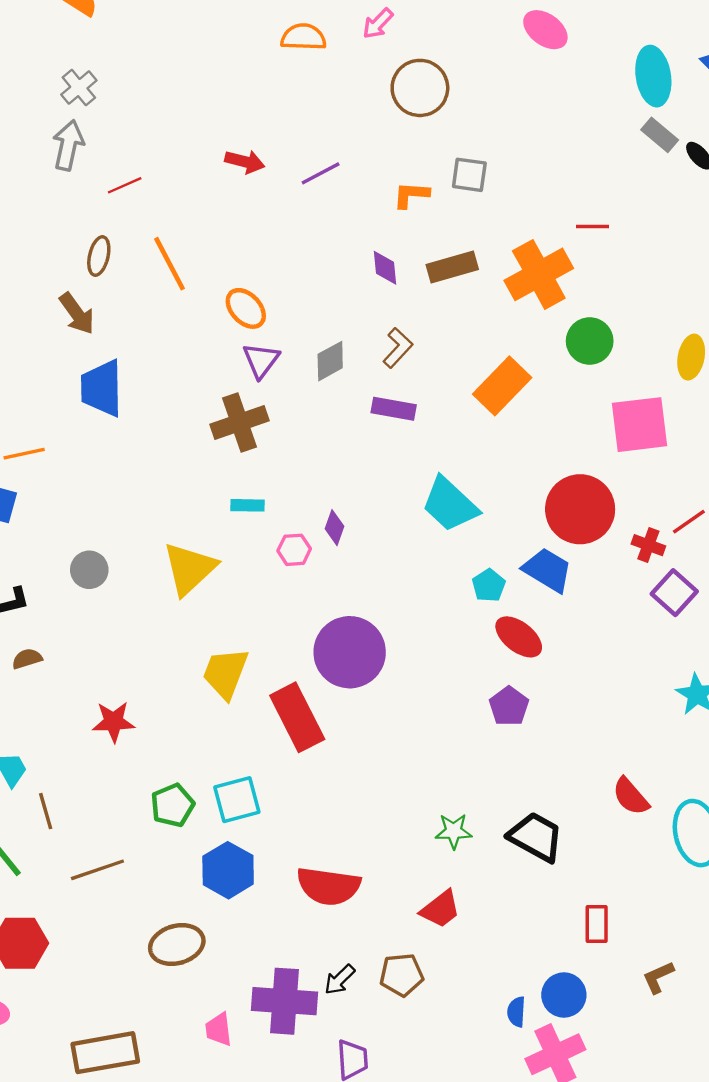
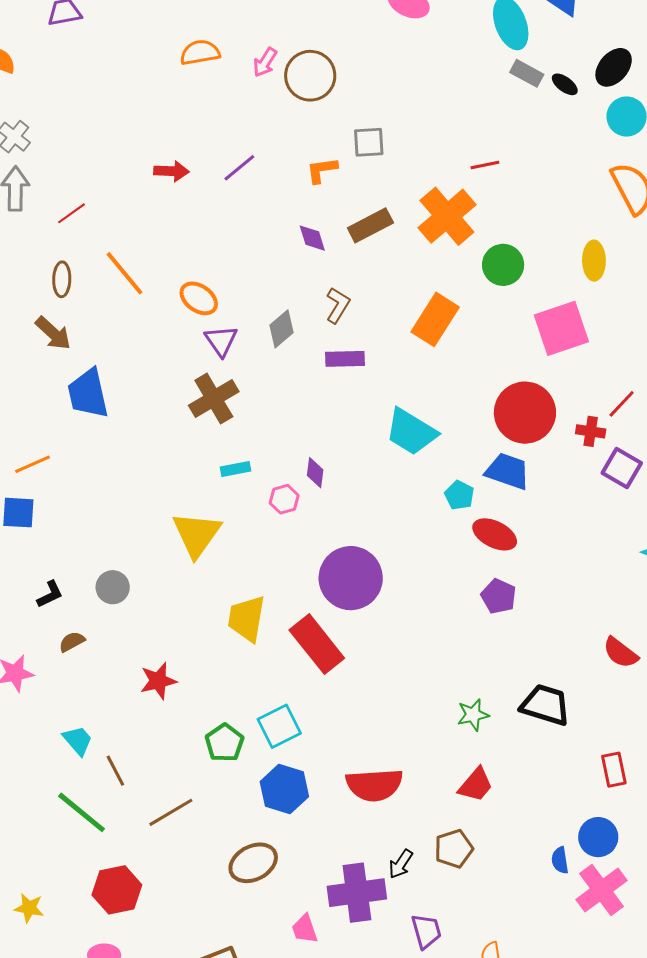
pink arrow: (378, 24) -> (265, 62), moved
gray circle: (89, 570) -> (113, 587), moved

